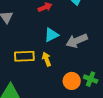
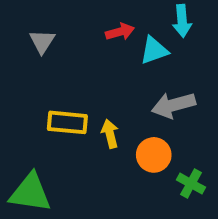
cyan triangle: (51, 35) -> (154, 50), moved
orange circle: (72, 81) -> (154, 155), moved

